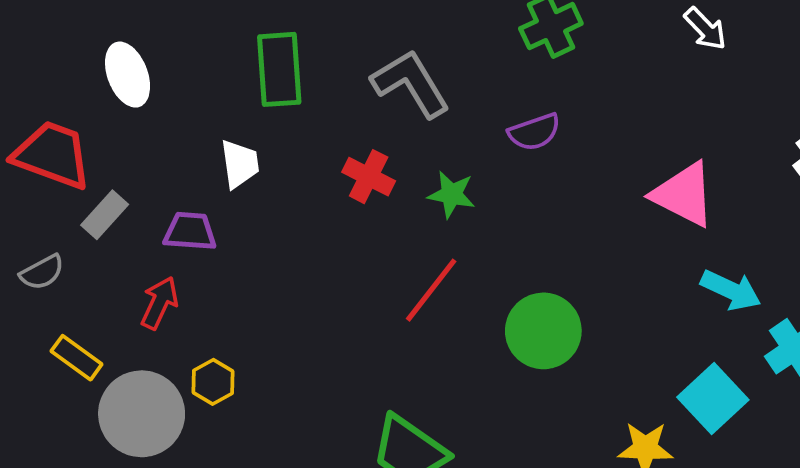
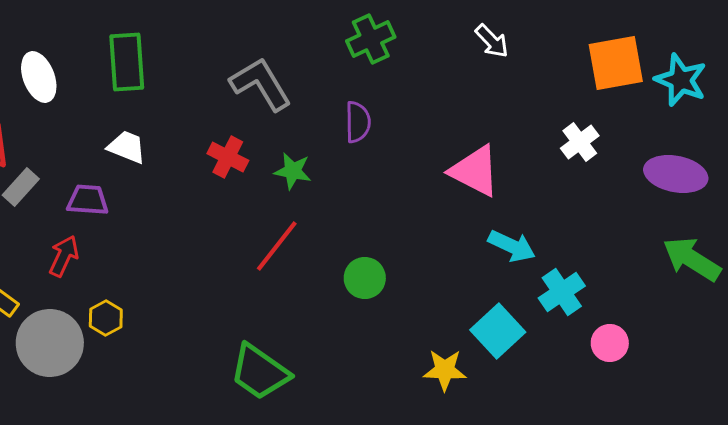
green rectangle: (279, 69) -> (127, 62), moved
purple semicircle: (534, 132) -> (358, 122), turned -72
white trapezoid: (240, 164) -> (127, 147), turned -60
green circle: (543, 331) -> (365, 278), size x0.7

